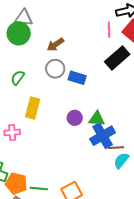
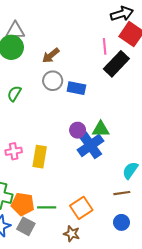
pink line: (109, 30) -> (105, 46), moved
yellow rectangle: (33, 108) -> (40, 157), moved
blue cross: (103, 136) -> (91, 145), moved
brown line: (116, 148) -> (122, 193), moved

